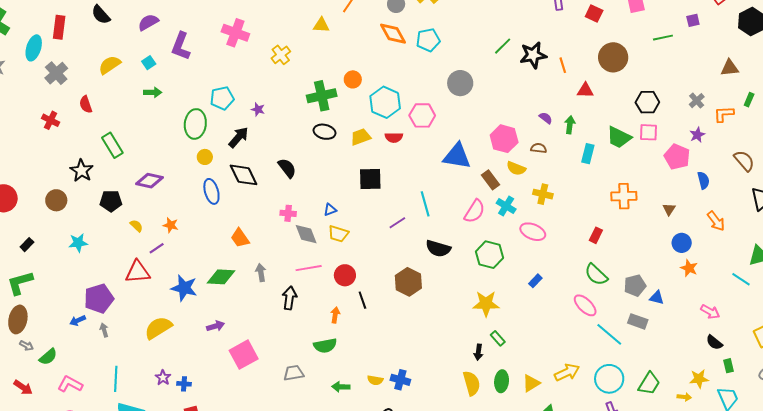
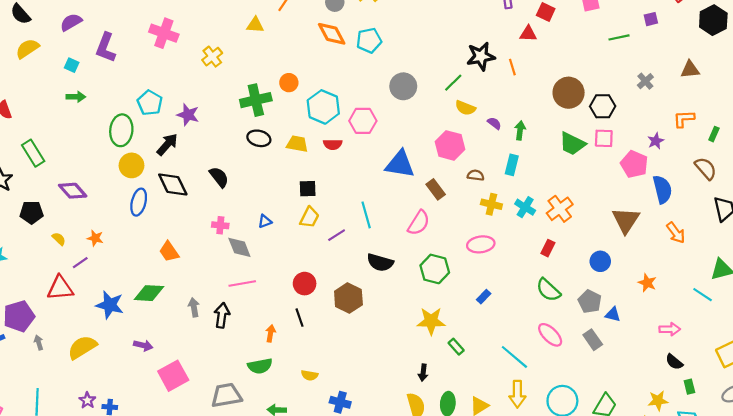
green line: (503, 46) -> (453, 83), moved
brown circle: (613, 57) -> (569, 93), moved
cyan square: (149, 63) -> (72, 65), turned -32
yellow semicircle: (110, 65) -> (27, 49), moved
red triangle: (585, 90) -> (528, 34), moved
cyan pentagon: (222, 98) -> (150, 103), turned -30
green rectangle: (749, 100) -> (714, 134), moved
gray cross: (697, 101) -> (645, 81), moved
purple star: (258, 109) -> (188, 115), size x1.5
yellow trapezoid: (361, 137) -> (297, 144), turned 30
brown semicircle: (539, 148) -> (476, 175), moved
cyan rectangle: (588, 154) -> (512, 165), moved
yellow circle: (205, 157) -> (131, 165), size x1.5
yellow semicircle: (516, 168) -> (465, 108), moved
black square: (370, 179) -> (308, 189), size x0.7
blue semicircle: (703, 180) -> (662, 189), size x1.5
purple diamond: (149, 181) -> (73, 191), turned 36
blue ellipse: (211, 191) -> (139, 202), turned 30
orange cross: (624, 196) -> (560, 209), moved, turned -35
cyan cross: (506, 206) -> (525, 207), moved
brown triangle: (669, 209) -> (626, 220), size x2.0
pink ellipse: (533, 232) -> (481, 244), turned -30
yellow trapezoid: (338, 234) -> (309, 217), moved, turned -80
blue circle: (682, 243) -> (600, 261), moved
gray arrow: (261, 273) -> (194, 307), moved
red circle: (345, 275) -> (305, 284), moved
gray pentagon: (635, 286) -> (590, 301), turned -30
pink ellipse: (585, 305) -> (550, 335), moved
pink arrow: (710, 312) -> (670, 329), turned -30
gray rectangle: (638, 321) -> (593, 340), turned 36
purple arrow: (216, 326) -> (143, 345), turned 30
gray arrow: (104, 330) -> (39, 343), moved
cyan line: (609, 334) -> (514, 357), moved
green rectangle: (498, 338) -> (456, 347), moved
yellow arrow: (567, 372) -> (517, 394), turned 115
gray trapezoid: (294, 373) -> (226, 395), size x1.4
yellow semicircle: (375, 380) -> (310, 375), moved

